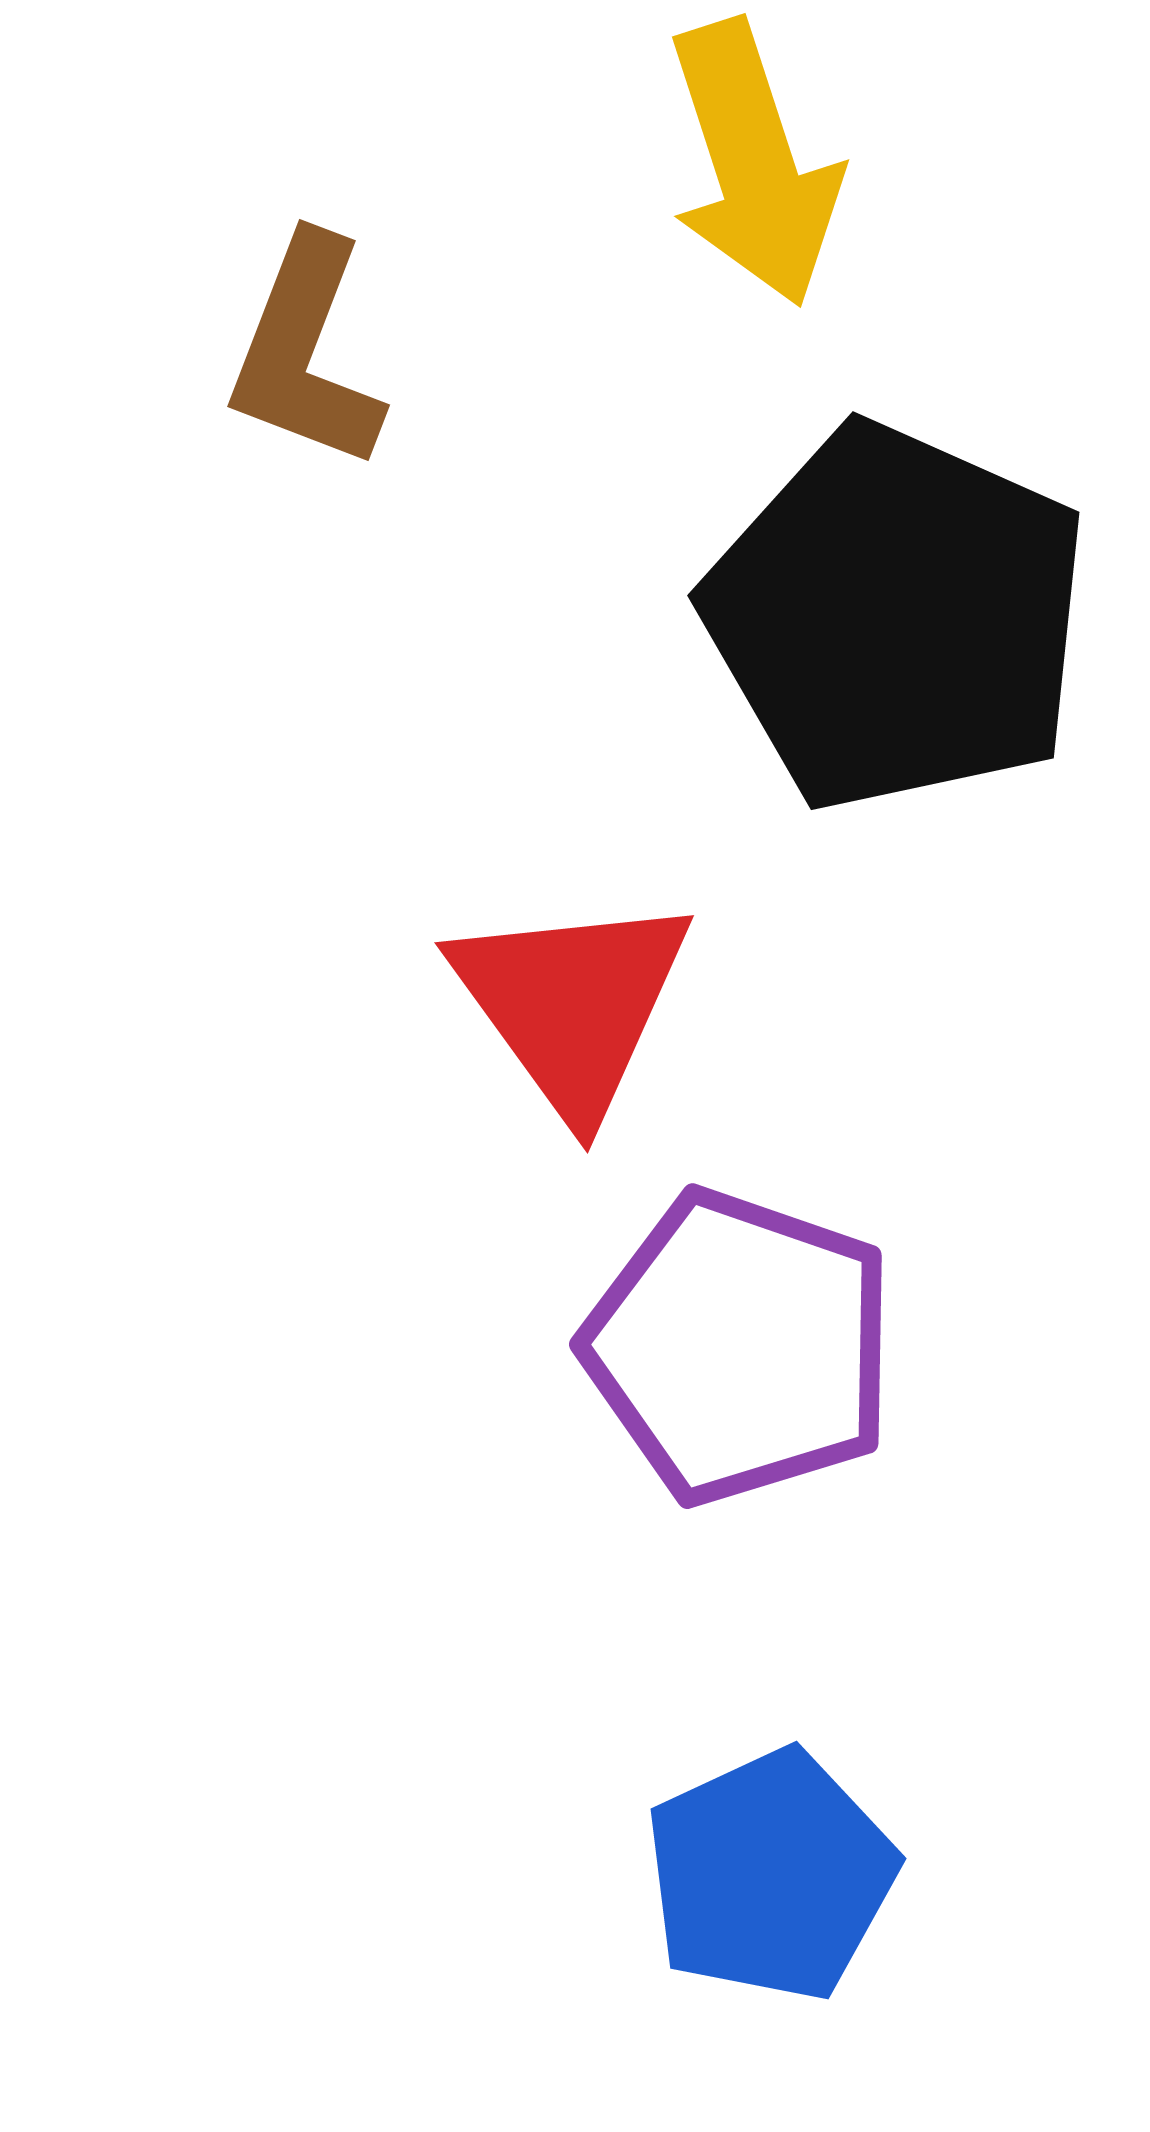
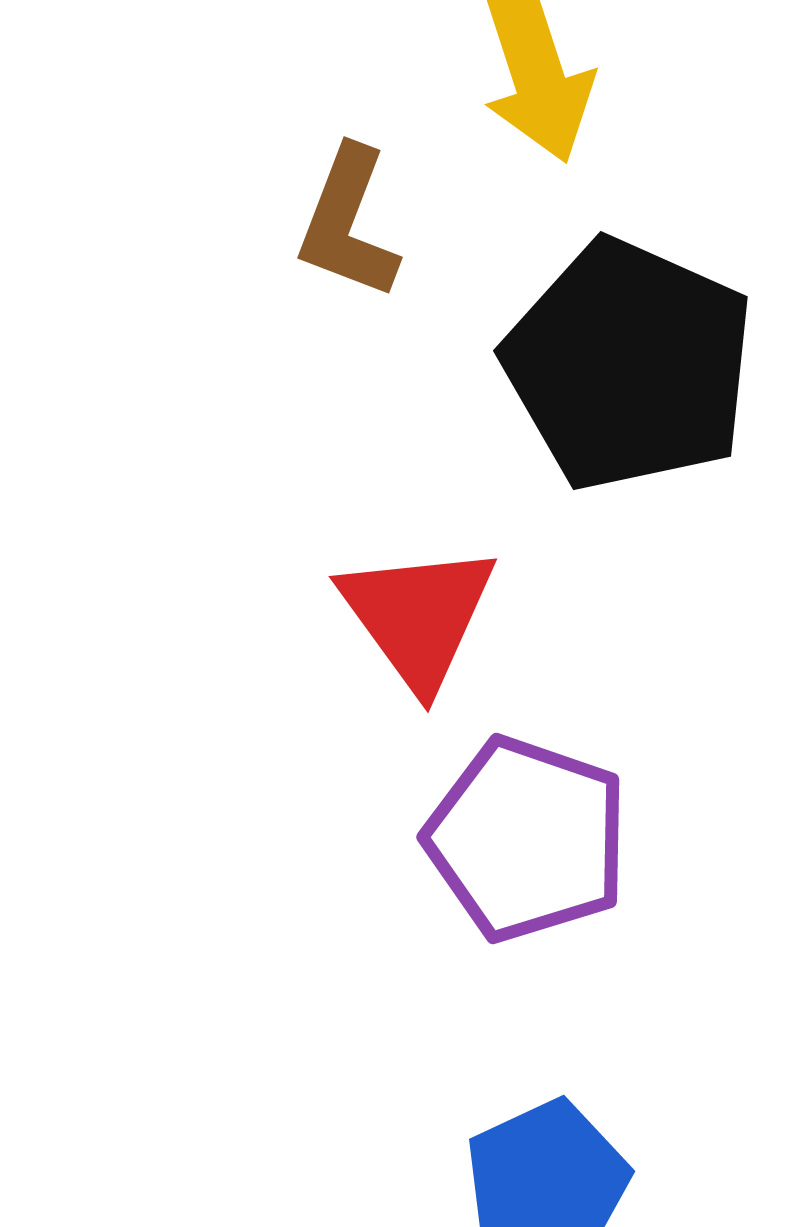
brown L-shape: (306, 353) -> (348, 223), moved

